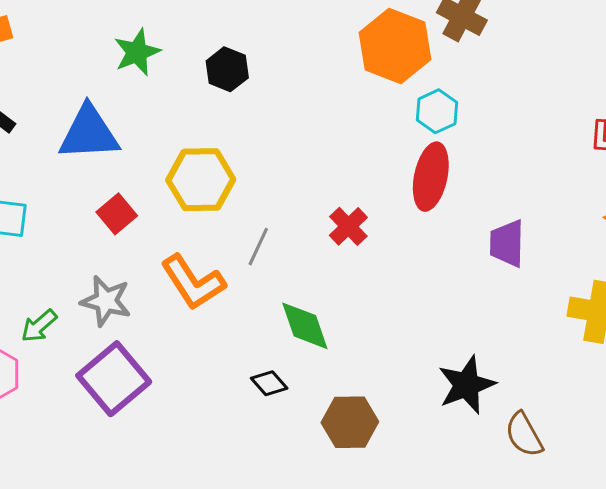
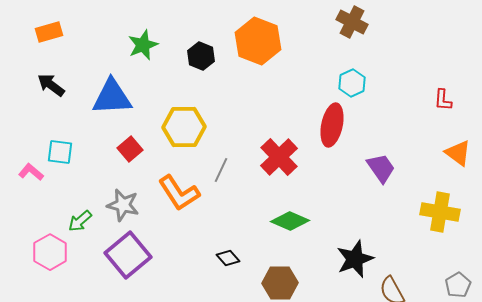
orange hexagon: (395, 46) -> (258, 41), moved
cyan hexagon: (437, 111) -> (352, 83), moved
red cross: (348, 226) -> (279, 157), size x1.5
purple trapezoid: (507, 243) -> (381, 168), turned 144
green diamond: (305, 326) -> (290, 221), moved, turned -48

